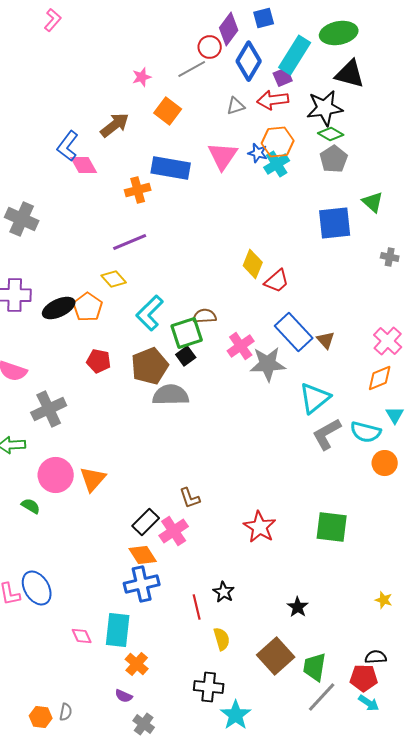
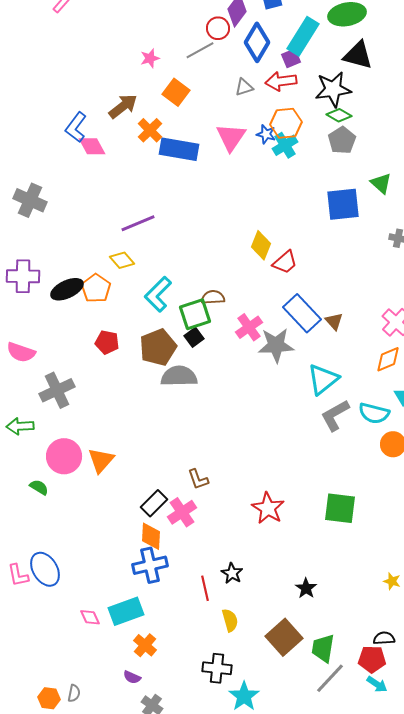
orange cross: (138, 190) -> (150, 130), moved, turned -30
orange diamond: (143, 555) -> (151, 536), turned 36
cyan rectangle: (118, 630) -> (126, 611), turned 64

